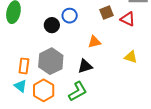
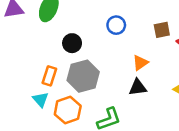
black circle: (52, 25) -> (72, 43), moved
orange triangle: (94, 42) -> (140, 63), turned -32
black triangle: (85, 66) -> (138, 87), moved

